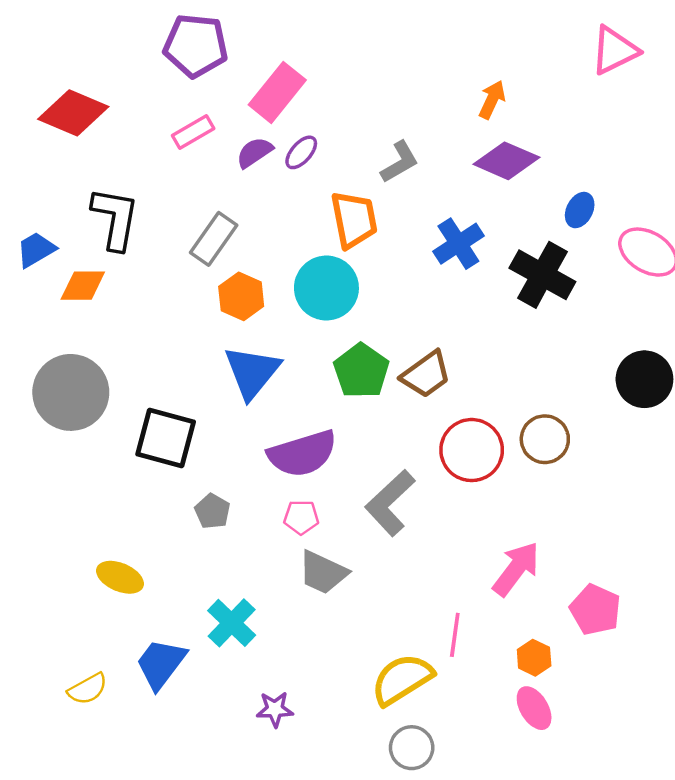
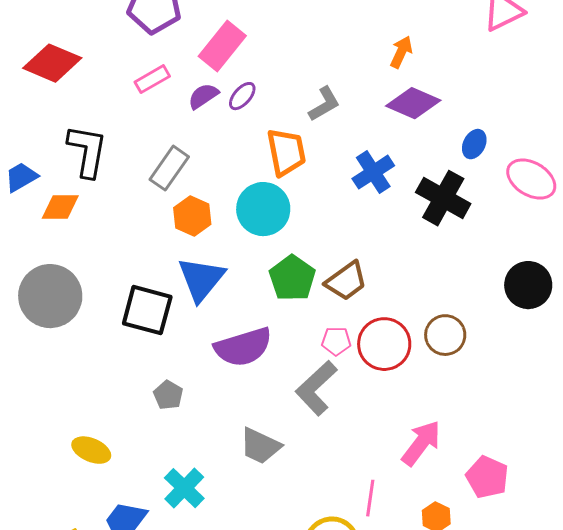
black square: (166, 438) -> (147, 310), moved
pink pentagon: (301, 517) -> (336, 341), moved

